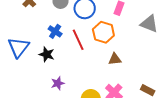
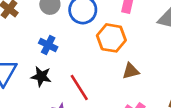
red line: (78, 40) -> (79, 88), moved

